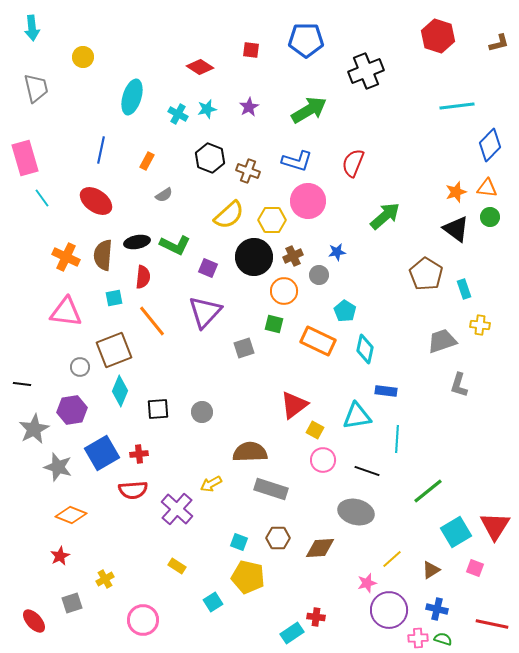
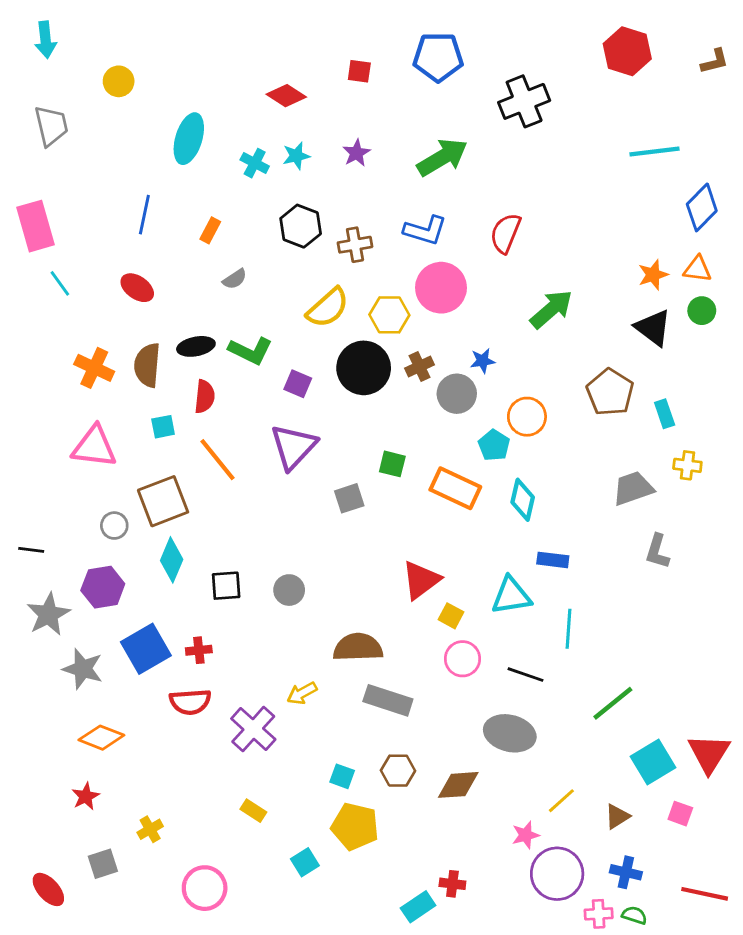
brown cross: (248, 171) -> (355, 245), turned -30
red ellipse: (96, 201) -> (137, 288), size x0.7
gray circle: (319, 275) -> (457, 394), size x1.4
orange circle: (284, 291) -> (527, 417), moved

